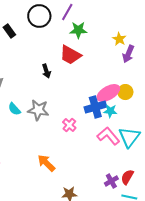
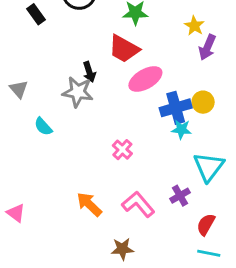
pink ellipse: (108, 93) -> (145, 79), moved
blue cross: (95, 107) -> (176, 108), moved
gray star: (38, 110) -> (78, 92), moved
pink L-shape: (108, 136) -> (138, 204), moved
purple cross: (111, 181) -> (180, 196), moved

